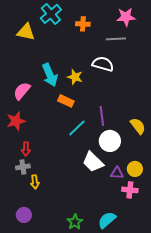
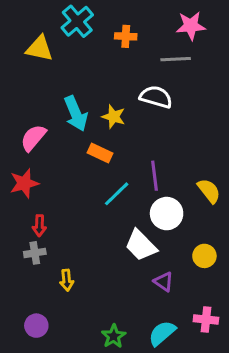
purple triangle: (117, 173) -> (164, 282), moved, turned 32
yellow arrow: (35, 182) -> (67, 280), moved
pink cross: (130, 190) -> (206, 320), moved

